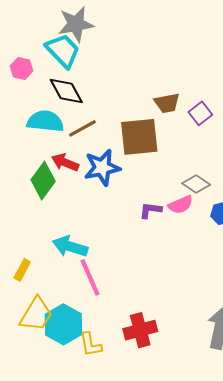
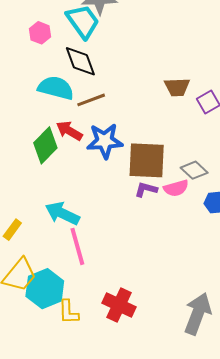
brown square: (139, 137) -> (147, 160), moved
red cross: (140, 330) -> (119, 305), turned 32

